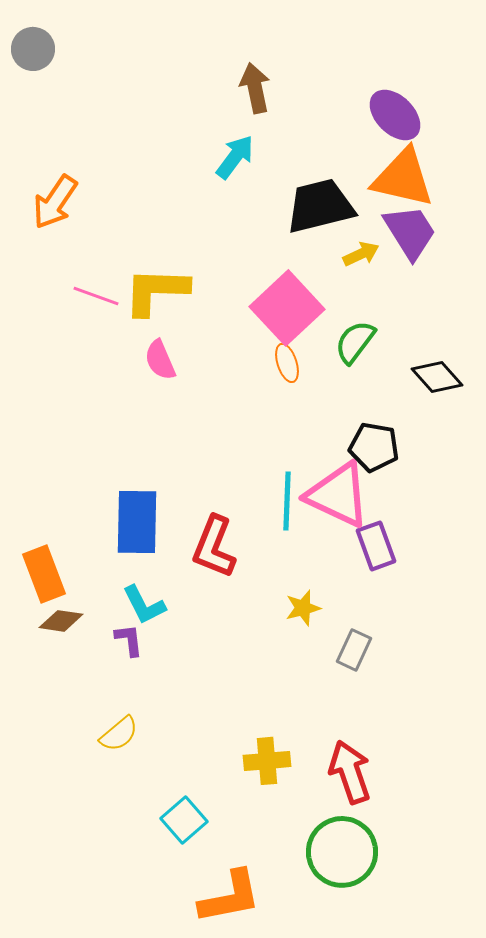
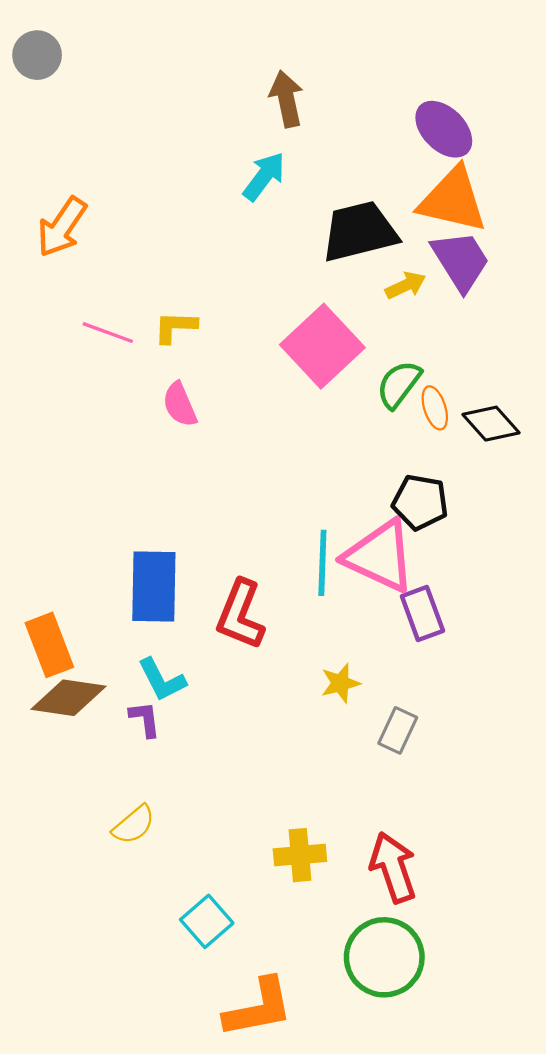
yellow L-shape: (156, 291) -> (175, 327), size x0.6
orange ellipse: (287, 363) -> (435, 408), moved
brown diamond: (61, 621) -> (69, 698), size x1.5

